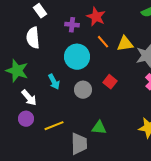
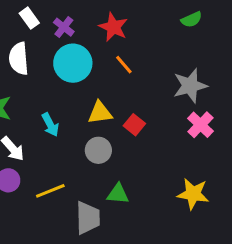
purple cross: (72, 25) -> (64, 27), moved, turned 32
yellow triangle: (125, 44) -> (100, 113), moved
cyan circle: (77, 57) -> (73, 63), moved
gray circle: (83, 90) -> (98, 150), moved

